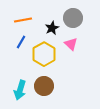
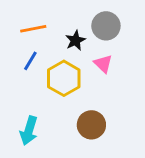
brown circle: (44, 86) -> (91, 125), moved

